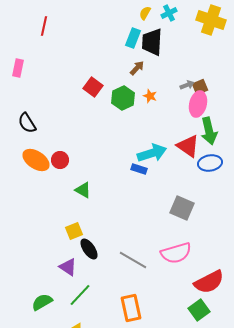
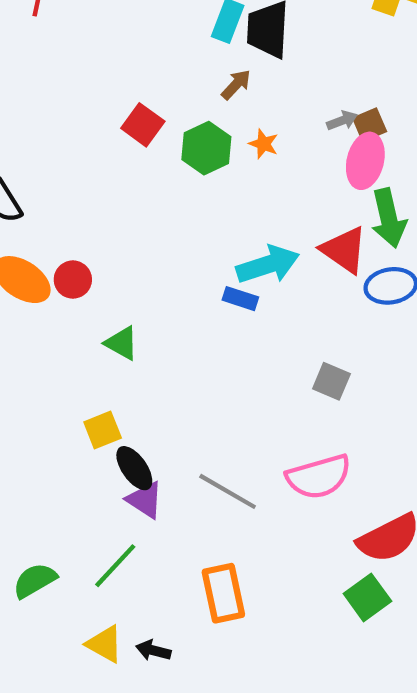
gray square: (182, 208) -> (331, 381), size x0.7
purple triangle: (68, 267) -> (145, 500), moved

